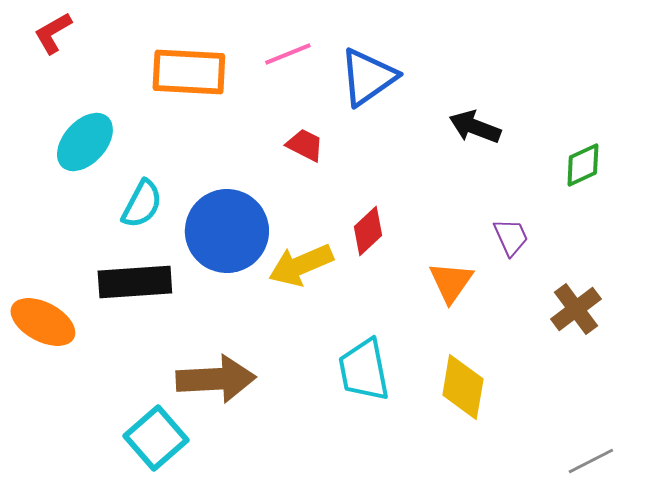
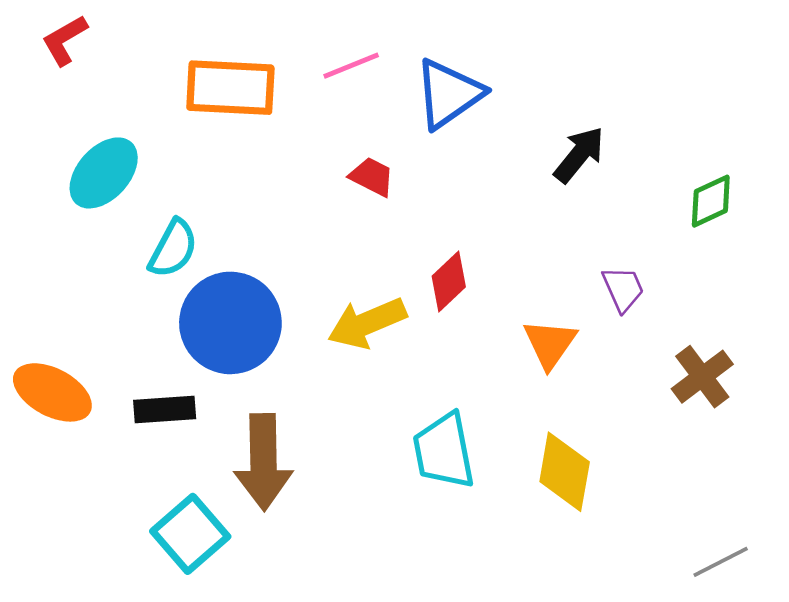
black arrow: (475, 127) -> (579, 155), turned 108
blue circle: (227, 231) -> (230, 323), moved
black rectangle: (135, 282) -> (165, 410), moved, size x0.7
brown arrow: (216, 379) -> (263, 462), turned 92

